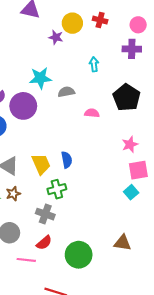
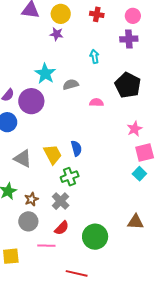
yellow circle: (72, 23) -> (61, 14), moved
cyan star: (40, 78) -> (45, 74), turned -30
brown star: (13, 194) -> (31, 199), moved
gray cross: (45, 214) -> (61, 201), turned 30

